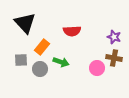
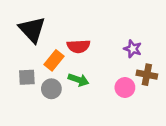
red semicircle: (72, 31) -> (78, 46), moved
purple star: (114, 37) -> (133, 49), moved

